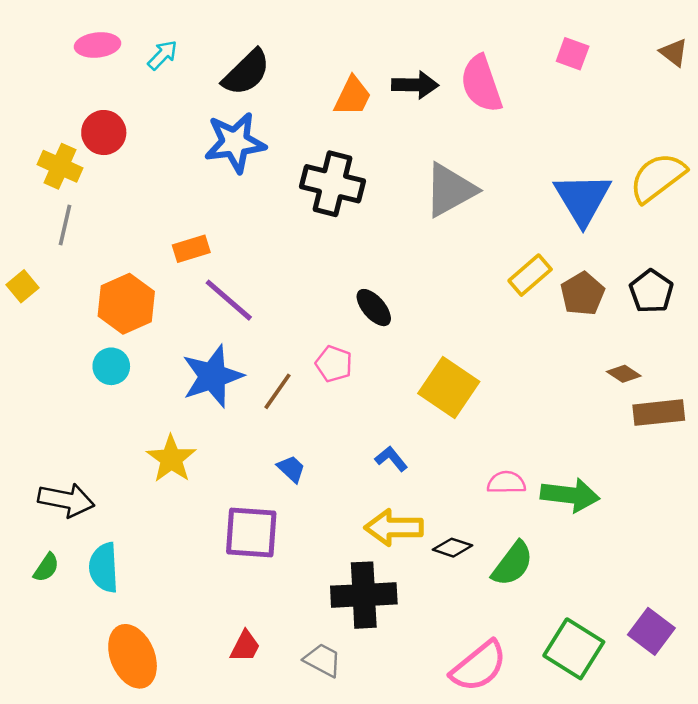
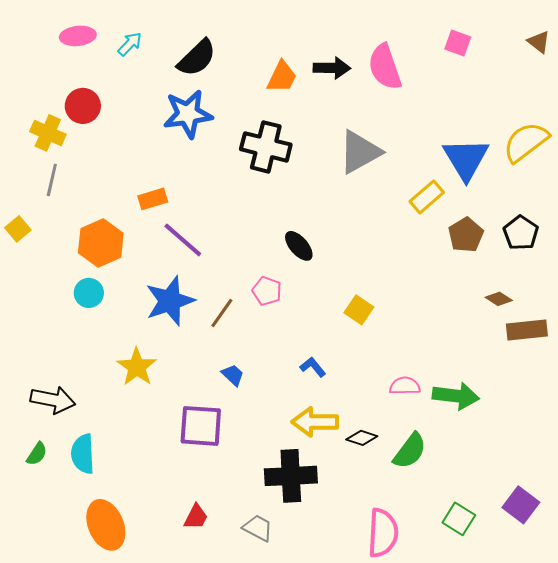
yellow rectangle: (530, 275) -> (427, 197), moved
yellow square: (449, 388) -> (359, 310), size x0.6
green square: (574, 649) -> (459, 519), size x0.7
pink semicircle: (479, 666) -> (383, 533), turned -48

